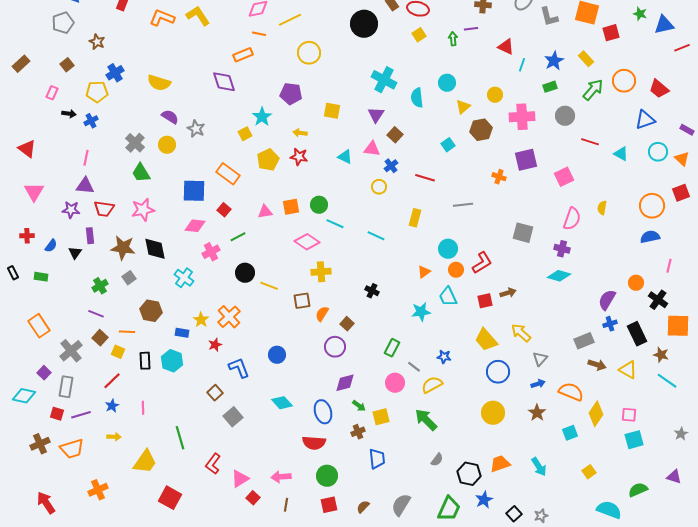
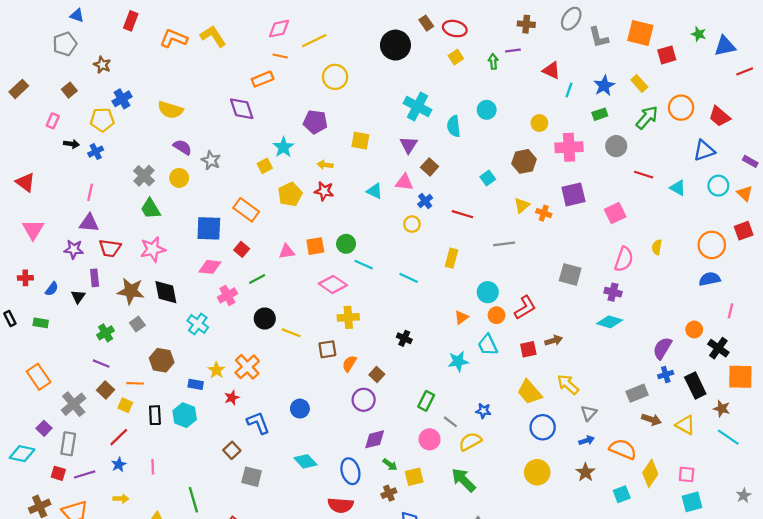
yellow triangle: (463, 107) -> (522, 205), moved
gray square: (233, 417) -> (252, 477), turned -36

